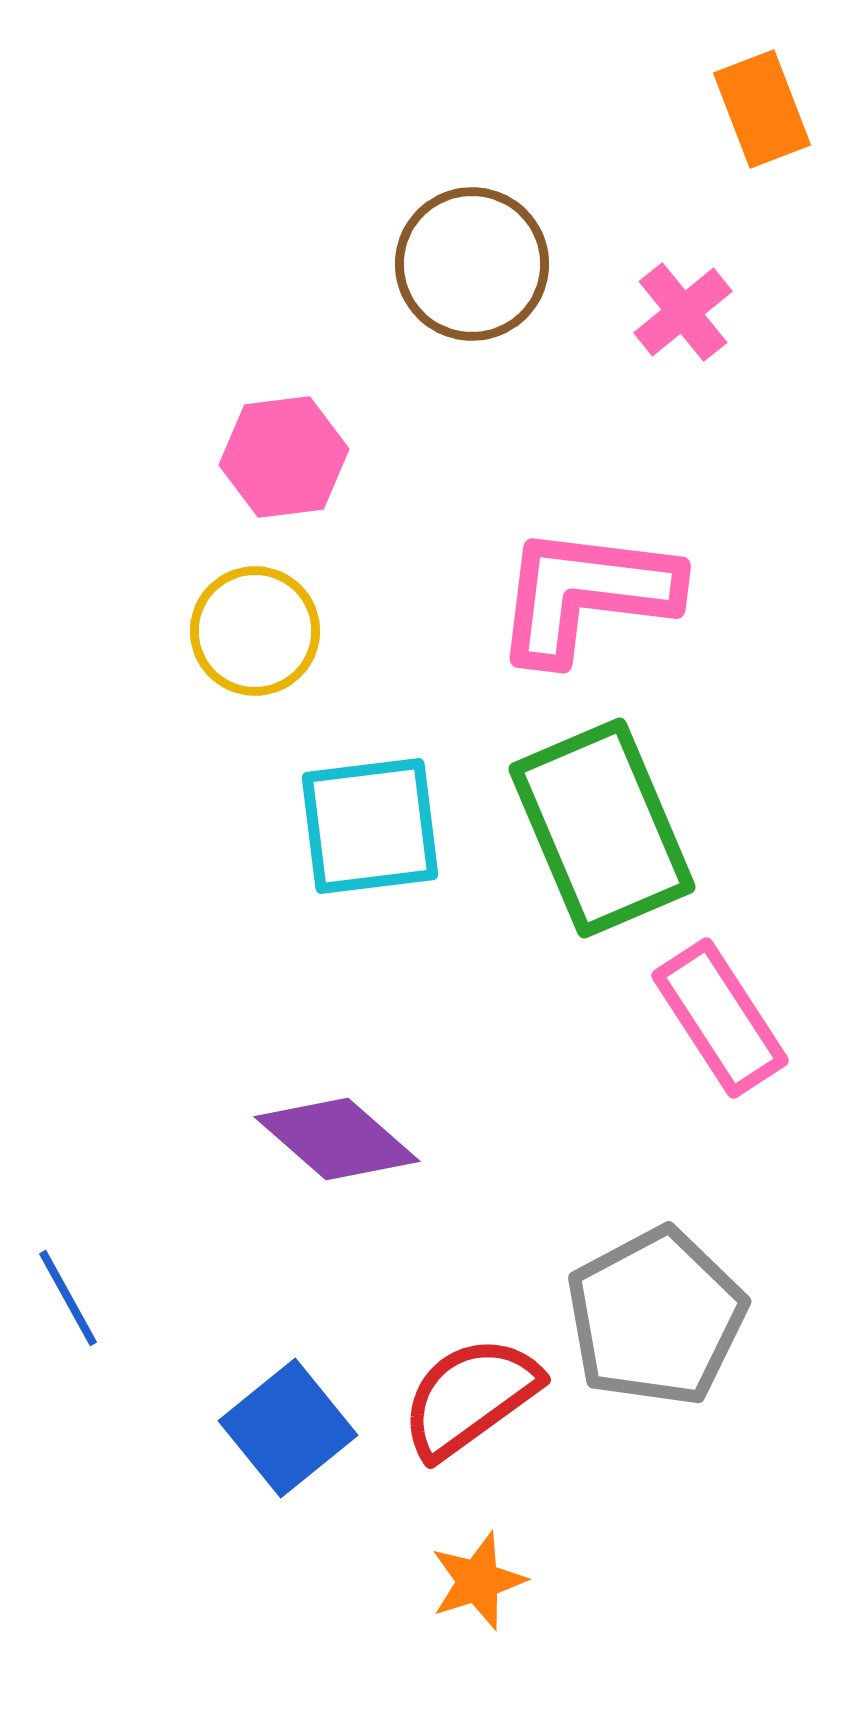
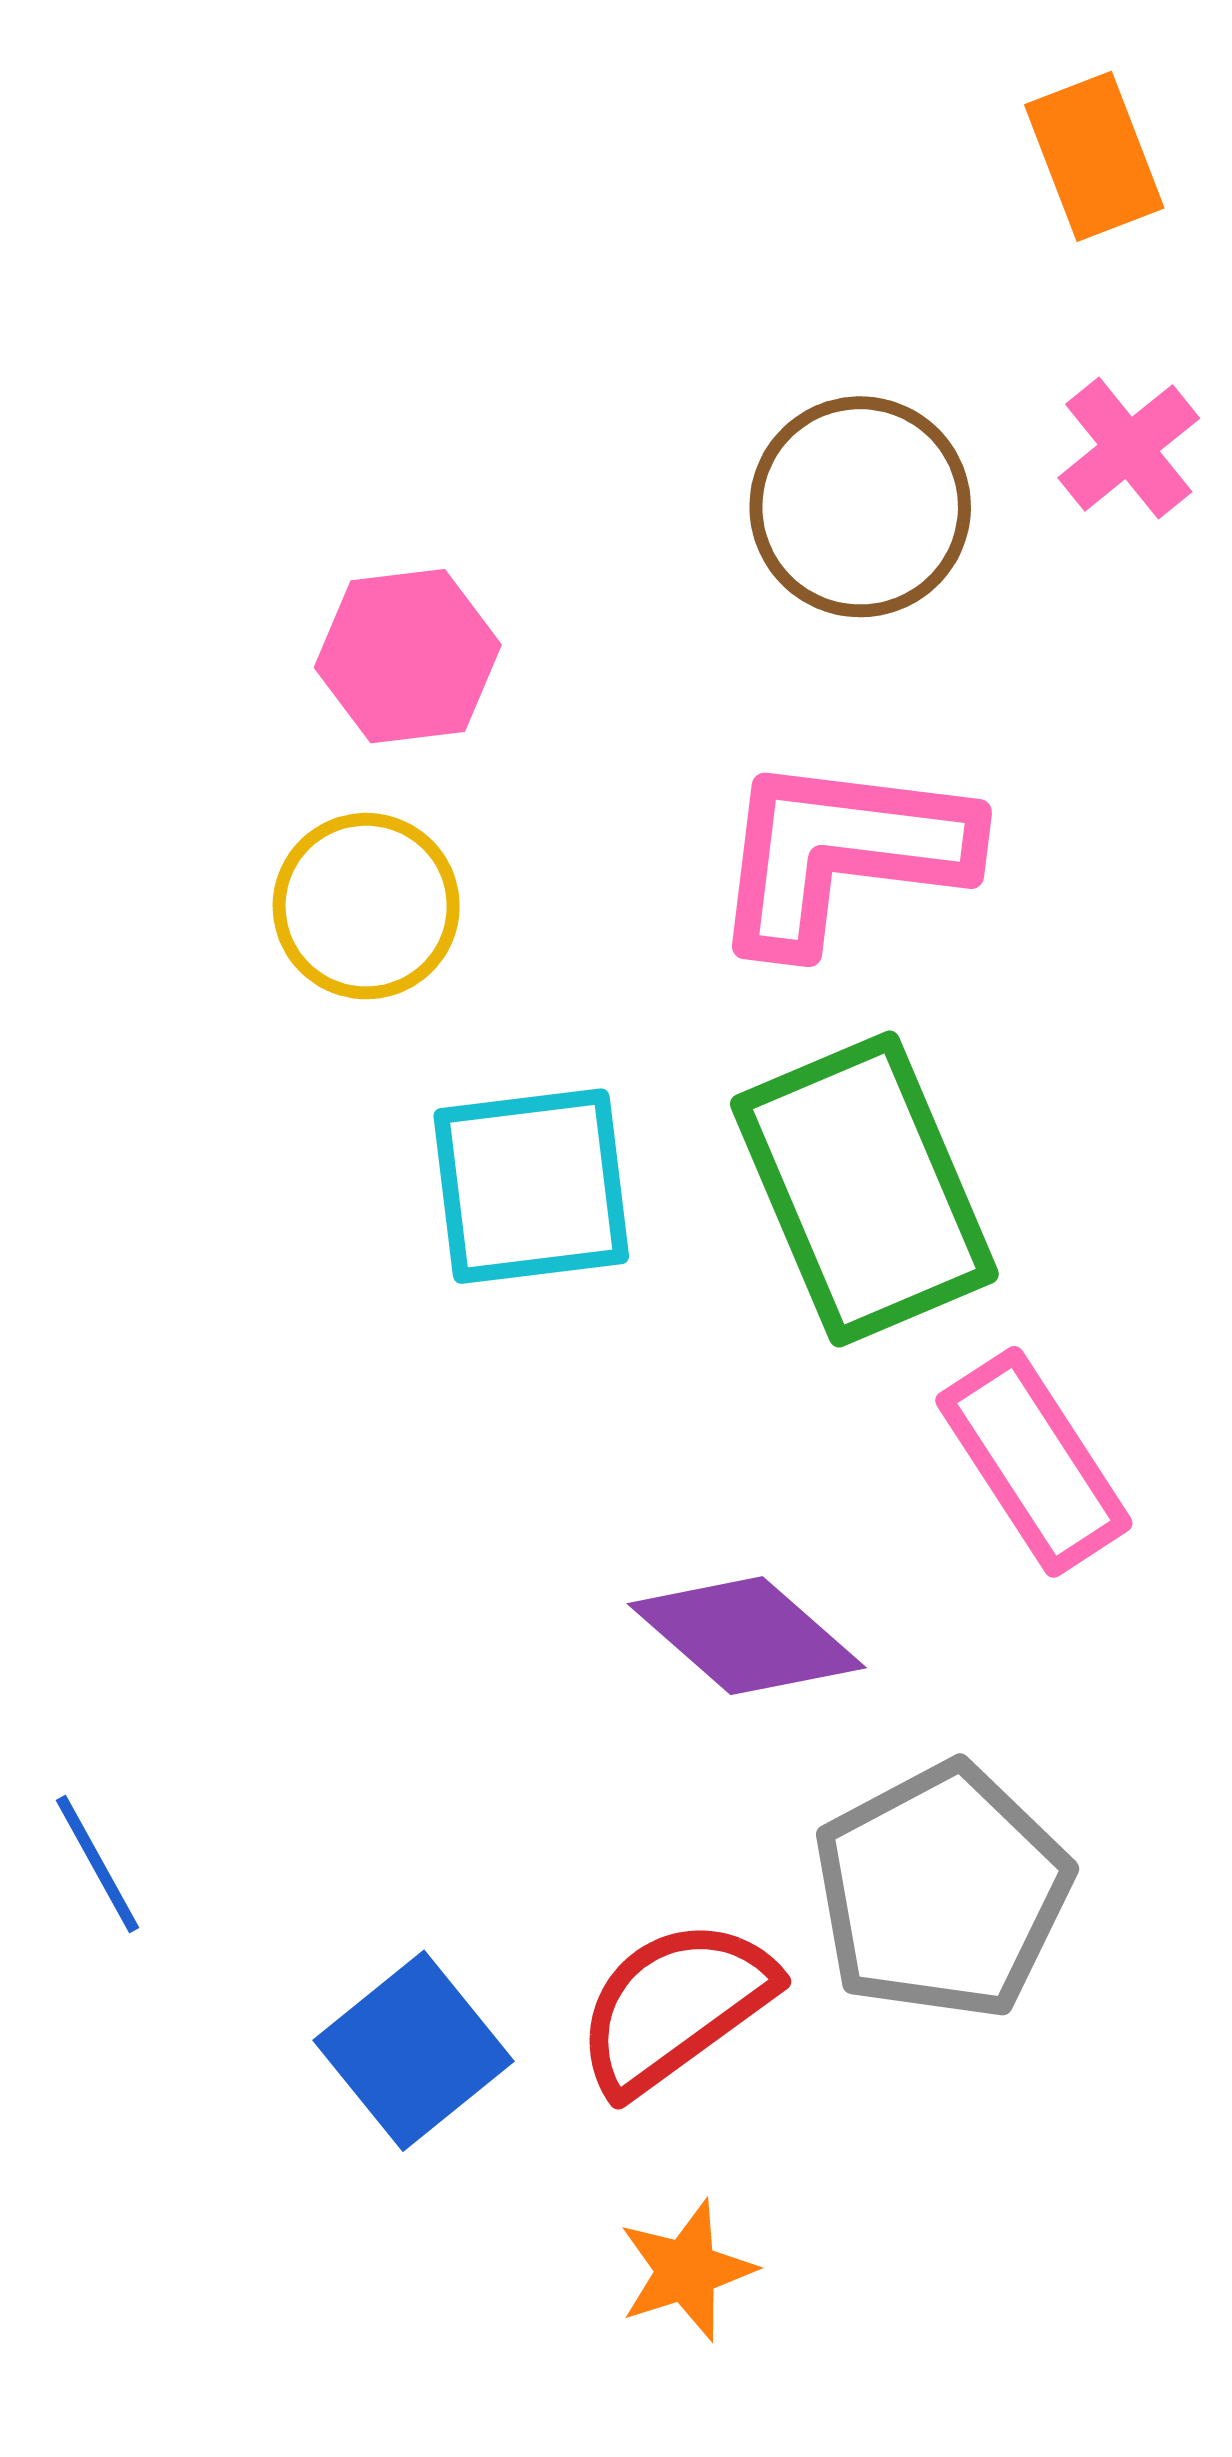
brown circle: (472, 264) -> (860, 507), moved
pink cross: (683, 312) -> (1129, 448), moved
purple diamond: (337, 1139) -> (747, 1636), moved

